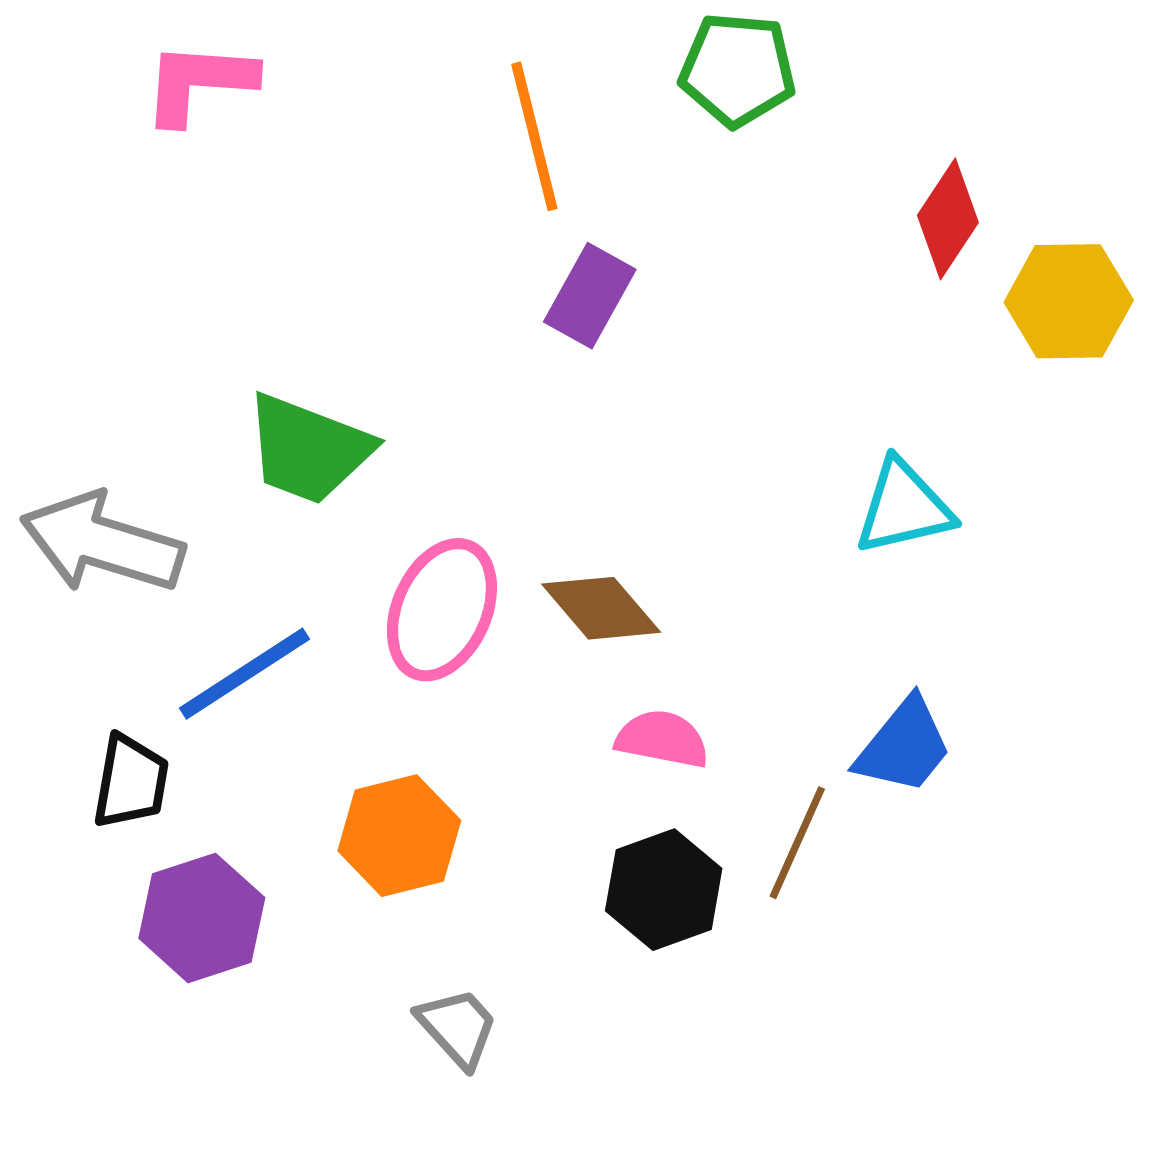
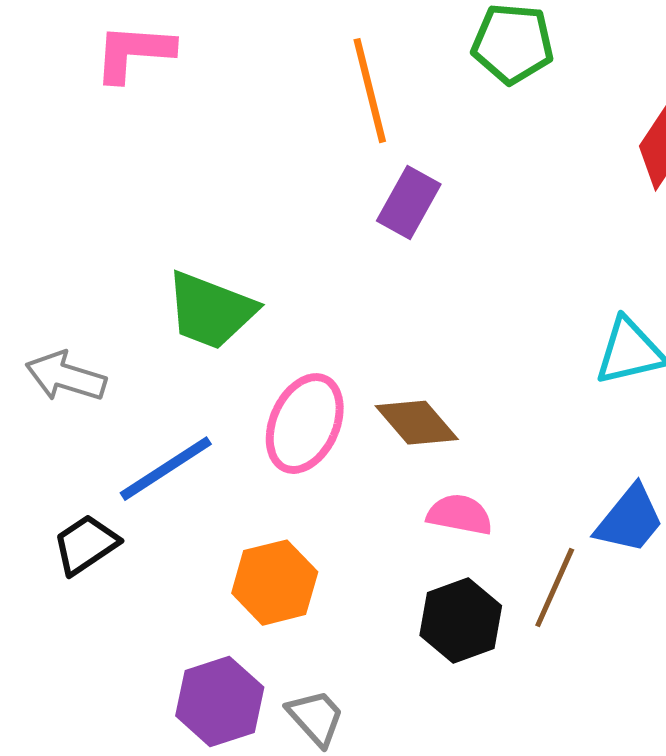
gray arrow: (102, 543) -> (66, 377), size x0.7
black trapezoid: (131, 782) -> (86, 545), turned -134
purple hexagon: (202, 918) -> (220, 702), moved

